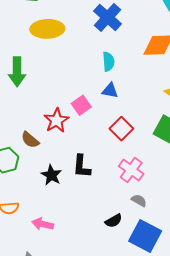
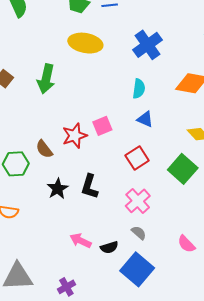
blue triangle: (110, 91) -> (145, 119), moved
pink arrow: (43, 224) -> (81, 241), moved

